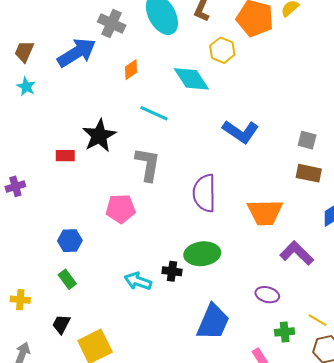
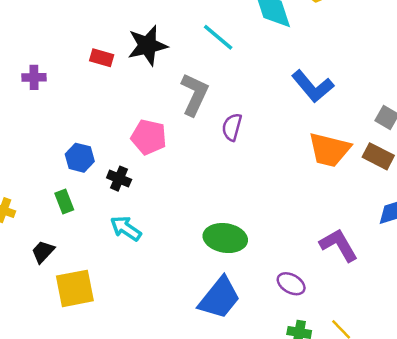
purple semicircle: (204, 193) -> (232, 127), moved, size x0.6
orange trapezoid: (265, 212) -> (329, 150), moved
green ellipse: (202, 254) -> (225, 238), moved
black cross: (172, 271) -> (119, 179), moved
cyan arrow: (138, 281) -> (126, 228), moved

